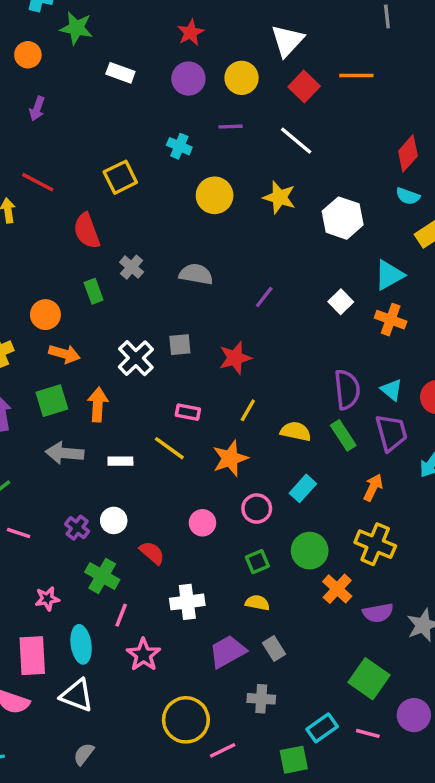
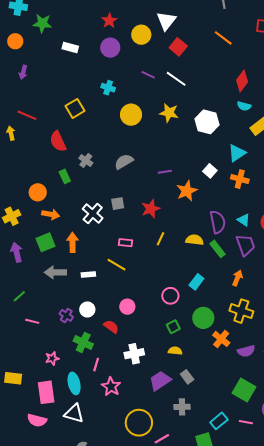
orange line: (356, 76) -> (223, 38), moved, turned 42
yellow circle: (242, 78) -> (141, 35), moved
purple line: (231, 127) -> (148, 75), moved, turned 32
gray semicircle: (196, 274) -> (124, 162), turned -36
purple line: (264, 297) -> (165, 172), turned 48
yellow semicircle: (296, 431) -> (195, 240), moved
orange star: (230, 458) -> (187, 191), moved
pink circle: (202, 523) -> (127, 307), moved

